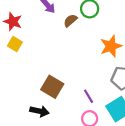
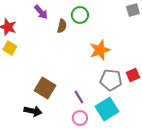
brown semicircle: (70, 21) -> (62, 26), turned 144

